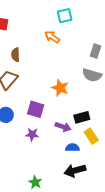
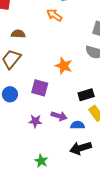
brown semicircle: (15, 55) -> (18, 34), turned 96
purple arrow: (63, 127) -> (59, 116), moved
purple star: (32, 134) -> (35, 121), moved

